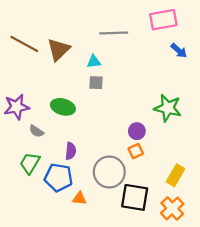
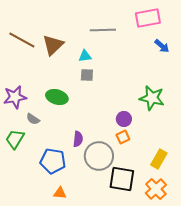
purple semicircle: (71, 151) -> (78, 139), moved
green trapezoid: (30, 163) -> (15, 139), moved
orange triangle: (79, 198) -> (60, 193), moved

